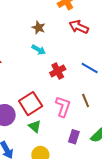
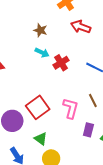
red cross: (58, 71) -> (61, 63), moved
green triangle: (35, 126) -> (41, 139), moved
purple rectangle: (74, 137) -> (88, 130), moved

